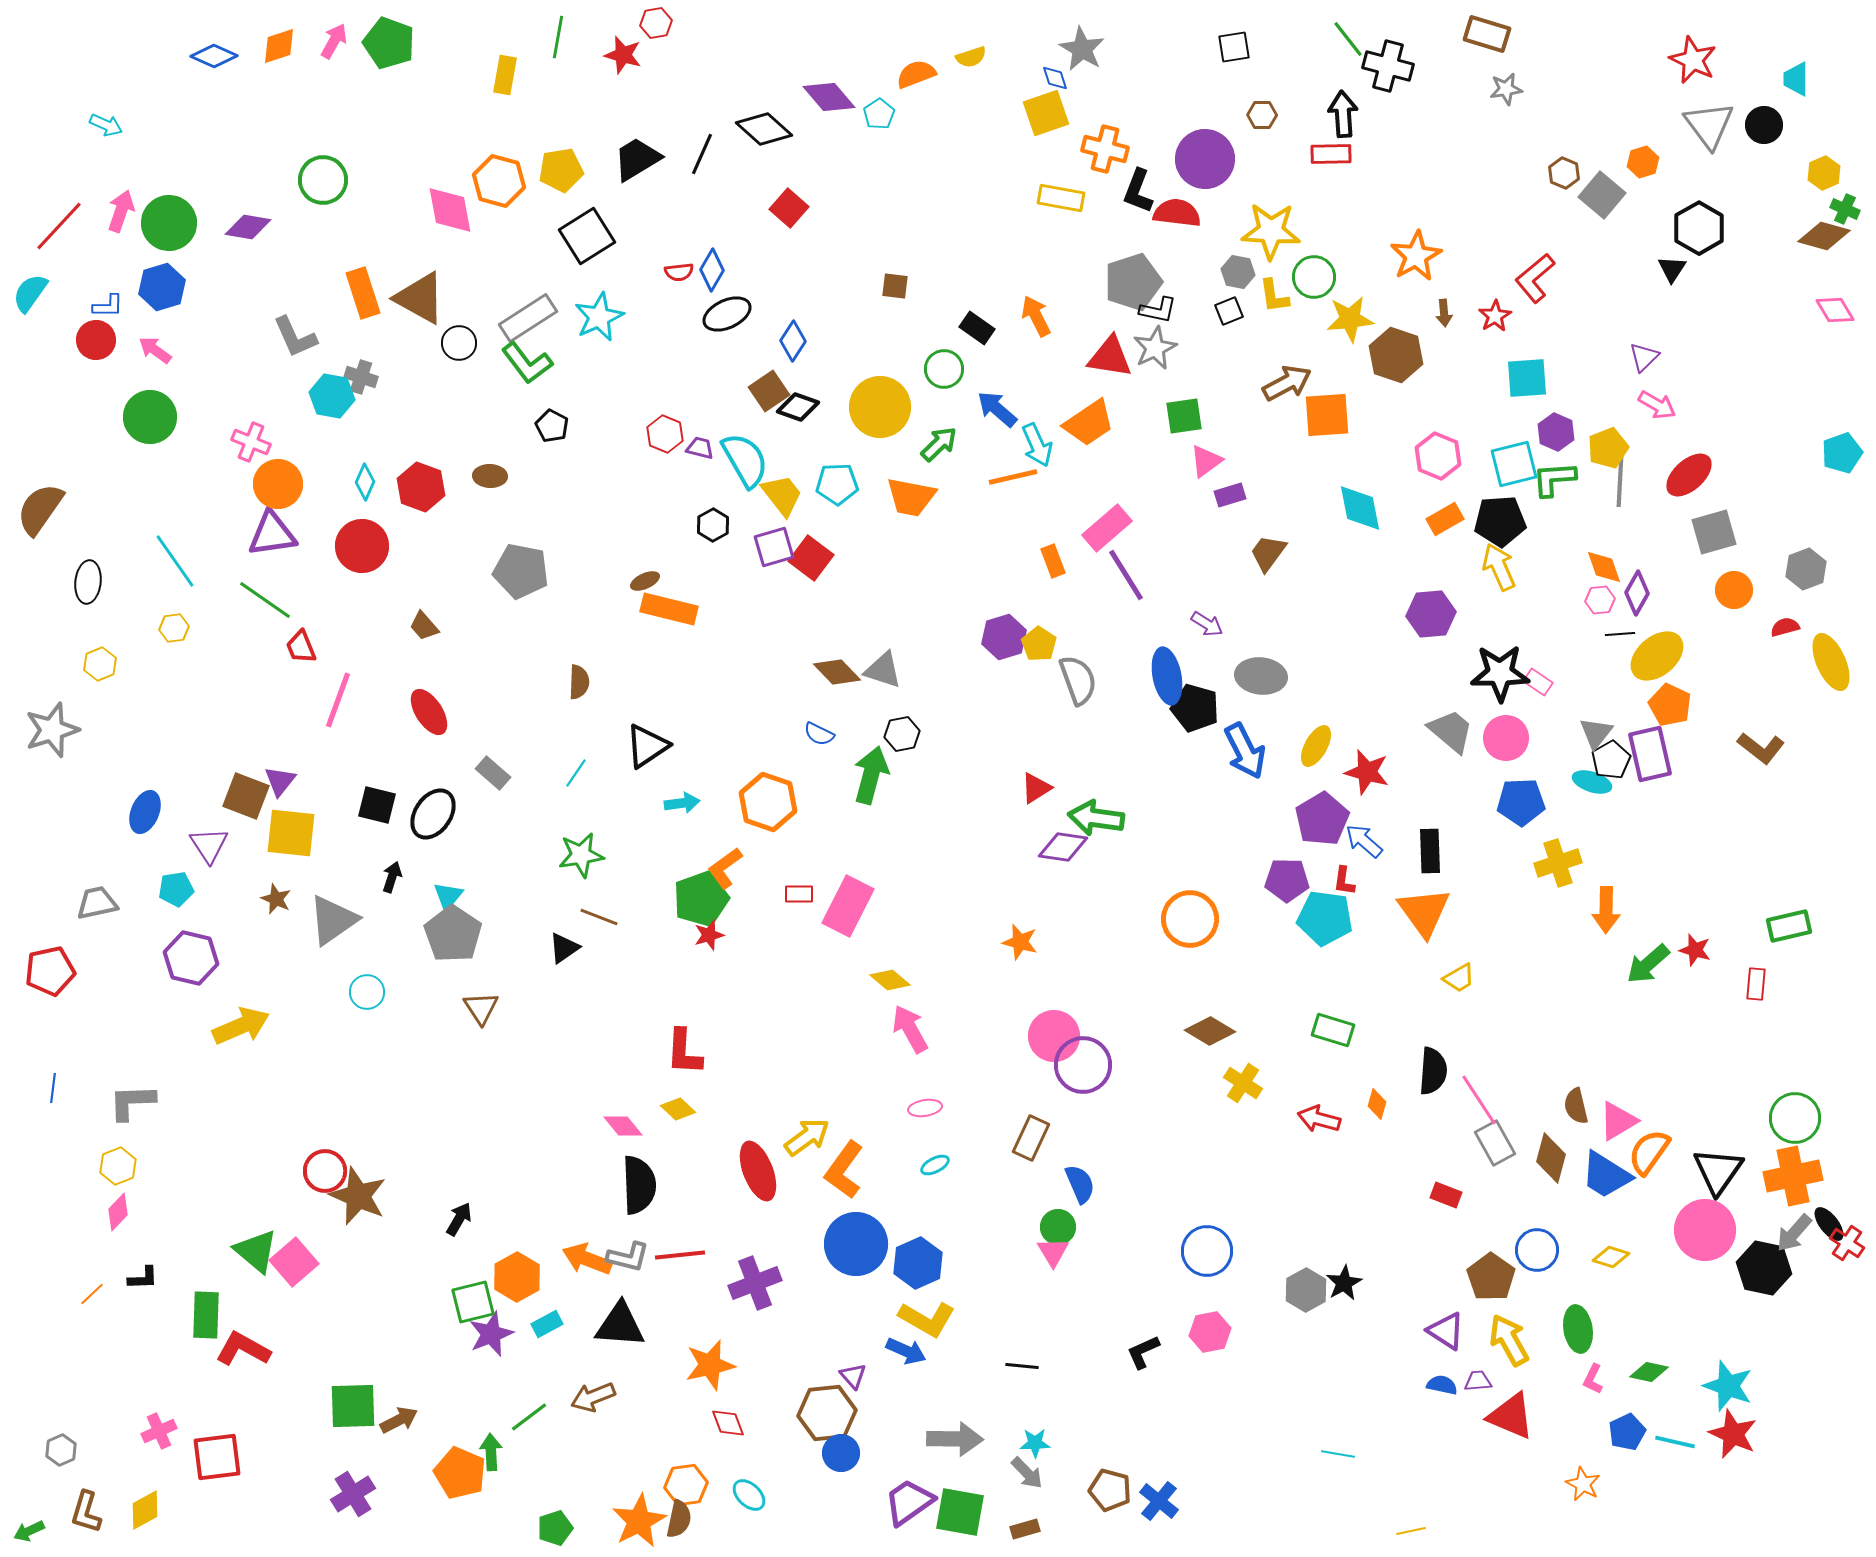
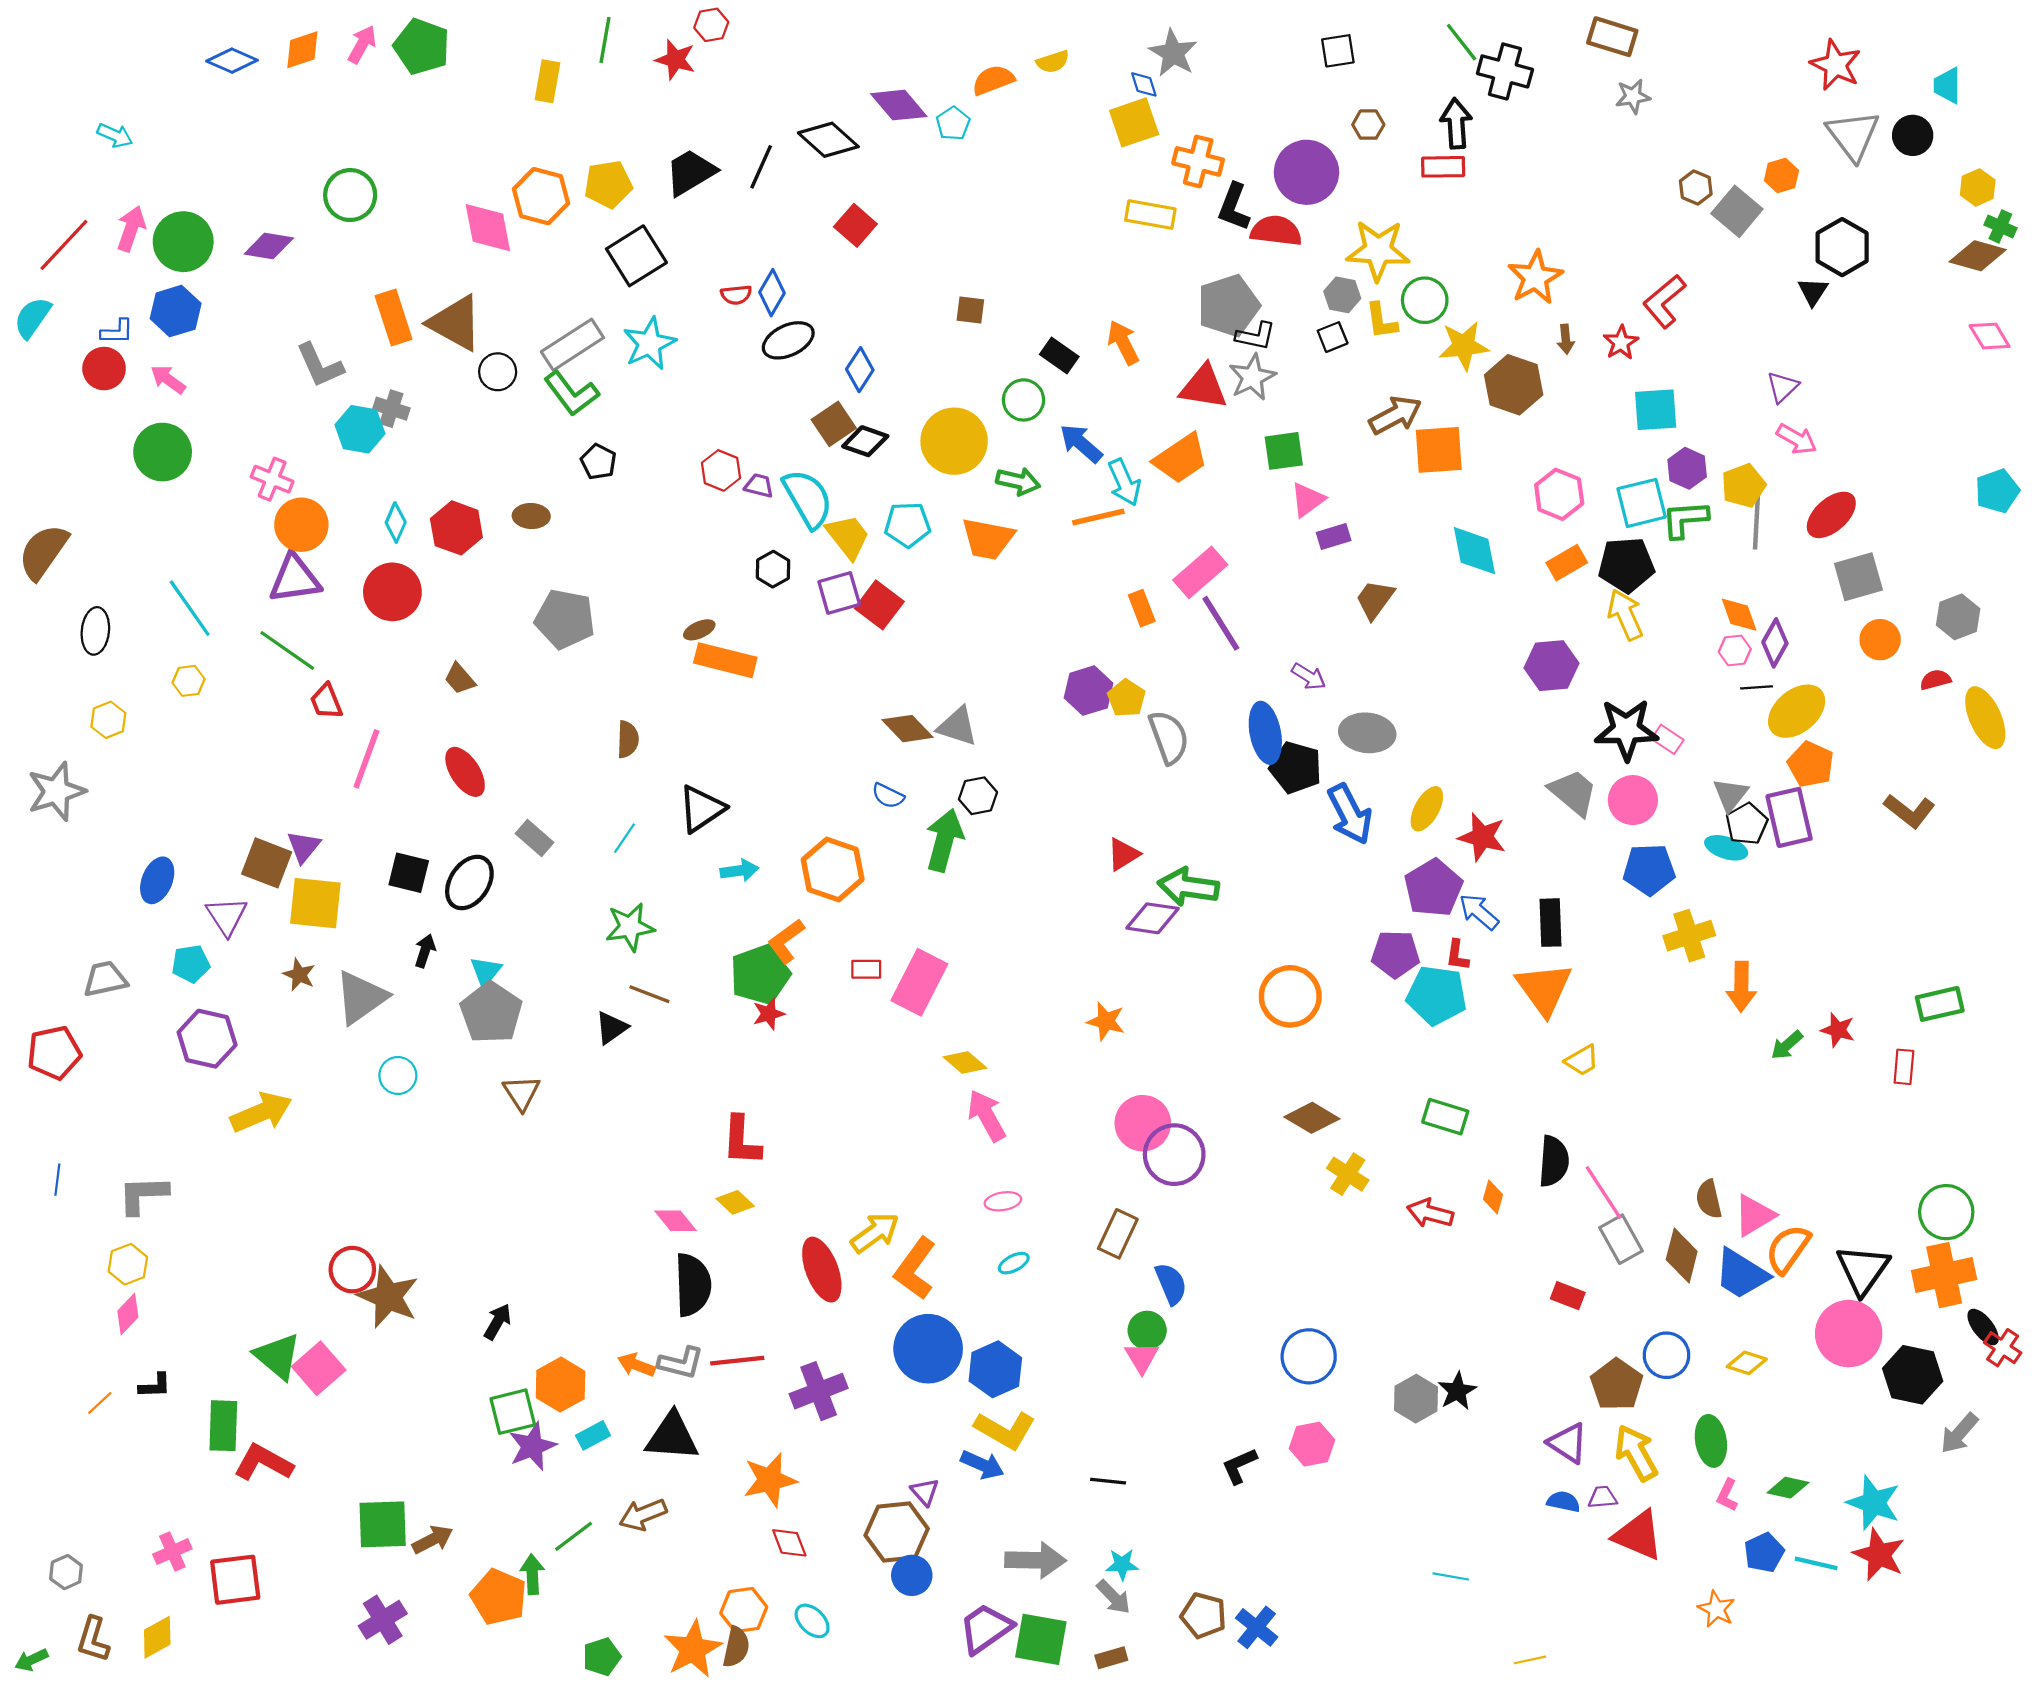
green arrow: (939, 444) -> (1018, 481), turned 57
green arrow: (1648, 964) -> (1787, 1045), size x0.7
gray arrow: (1794, 1233) -> (1959, 1433), moved
orange arrow: (587, 1259) -> (636, 1365), size x0.7

